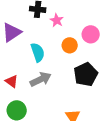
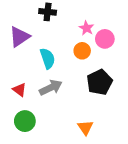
pink star: (57, 20) -> (86, 28), moved

